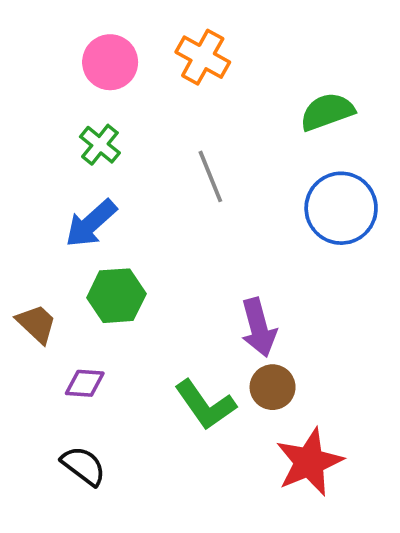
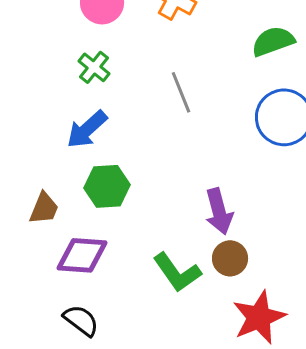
brown trapezoid: (36, 324) -> (44, 208), turned 69
purple diamond: (85, 383) -> (82, 255), size x1.6

